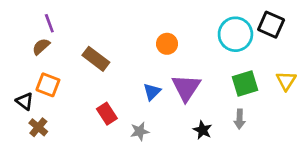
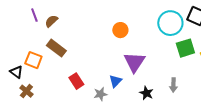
brown semicircle: (41, 47) -> (51, 21), moved
brown rectangle: (96, 59) -> (56, 48), moved
green square: (245, 83) -> (185, 48), moved
blue triangle: (152, 92) -> (115, 81), moved

